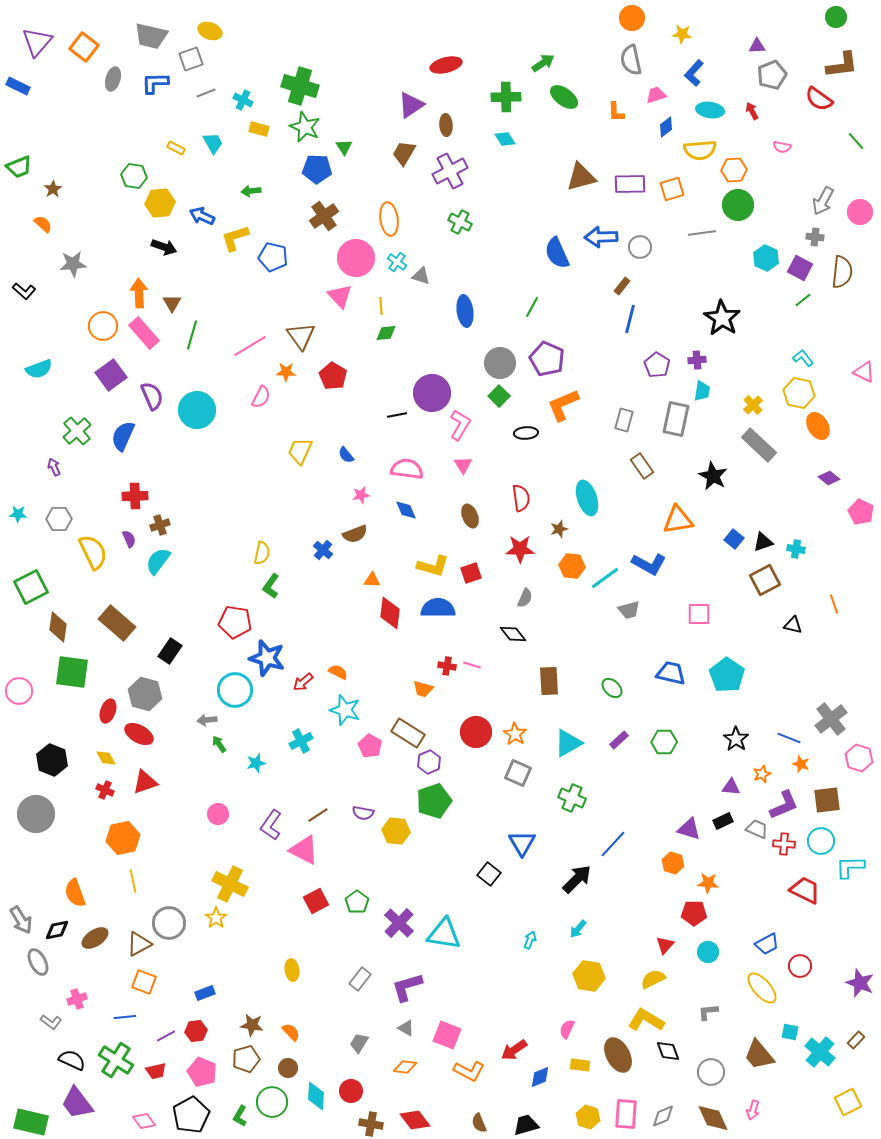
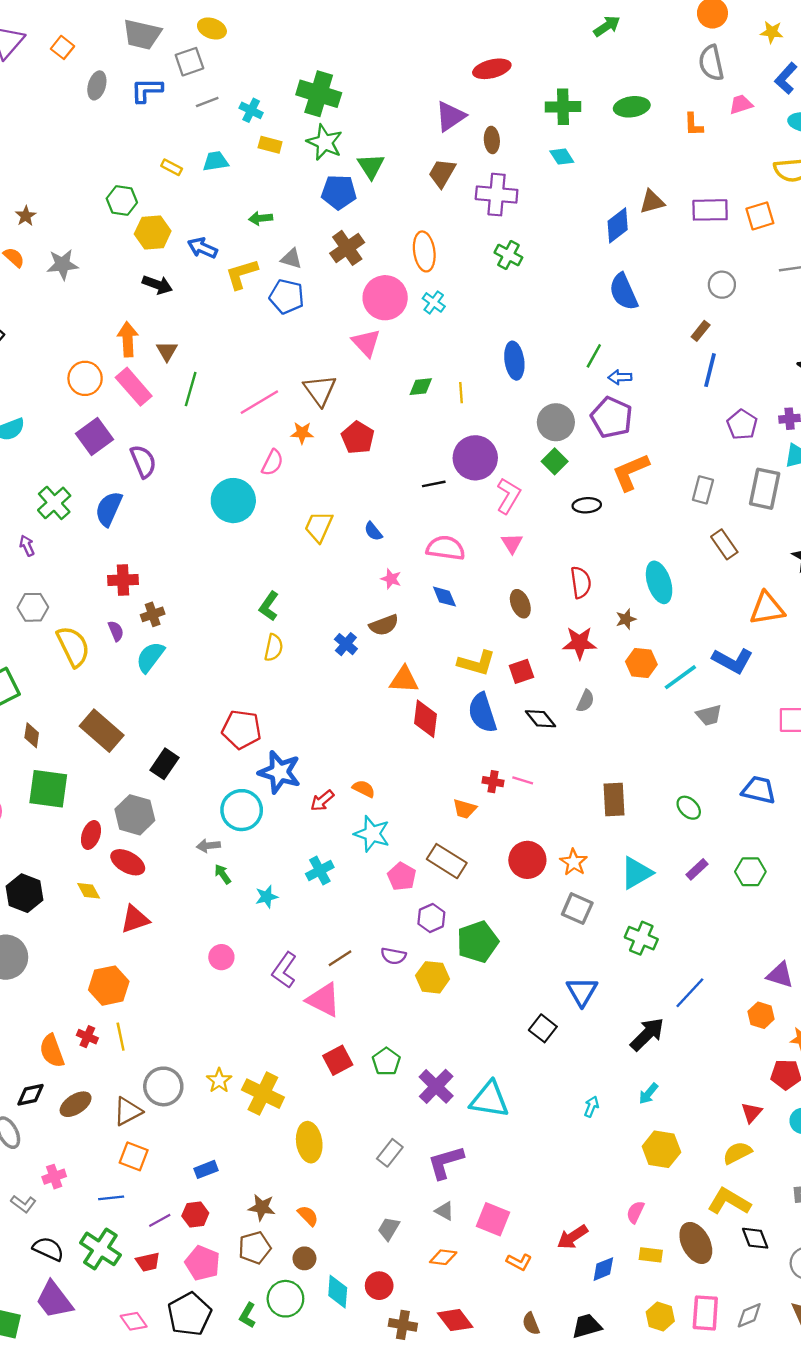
orange square: (84, 47) -> (63, 47), size x0.7
green arrow: (543, 63) -> (607, 26), moved
green ellipse: (564, 97) -> (632, 107), turned -44
blue diamond: (666, 127) -> (618, 225), moved, size x1.4
cyan trapezoid: (213, 143) -> (215, 161), turned -70
green triangle: (344, 147) -> (371, 166), size x1.4
purple cross: (450, 171) -> (497, 195), turned 32
brown triangle: (581, 177) -> (652, 202), size x0.7
blue arrow: (601, 237) -> (620, 377), moved, size x0.6
gray star: (73, 264) -> (63, 265), moved
gray triangle: (421, 276) -> (291, 259), moved
yellow line: (381, 306) -> (461, 393), moved
cyan circle: (197, 410) -> (233, 501), moved
pink star: (361, 495) -> (391, 579), turned 30
orange triangle: (372, 580) -> (404, 680), size x1.5
green L-shape: (271, 586) -> (269, 606), moved
blue semicircle: (438, 608) -> (482, 713), turned -108
brown diamond: (58, 627) -> (32, 735), size x0.7
black diamond: (513, 634) -> (540, 719), moved
purple hexagon: (429, 762) -> (431, 918), moved
red cross: (105, 790) -> (87, 1037), moved
yellow cross: (230, 884) -> (263, 1094), moved
yellow ellipse: (292, 970) -> (309, 1142), size x1.5
orange L-shape: (469, 1071) -> (519, 1262), size x0.7

